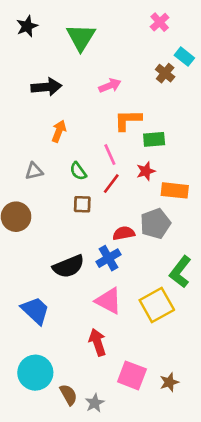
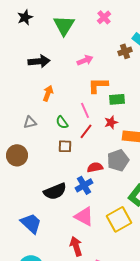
pink cross: (160, 22) -> (104, 17), moved
brown cross: (165, 73) -> (125, 51), turned 32

